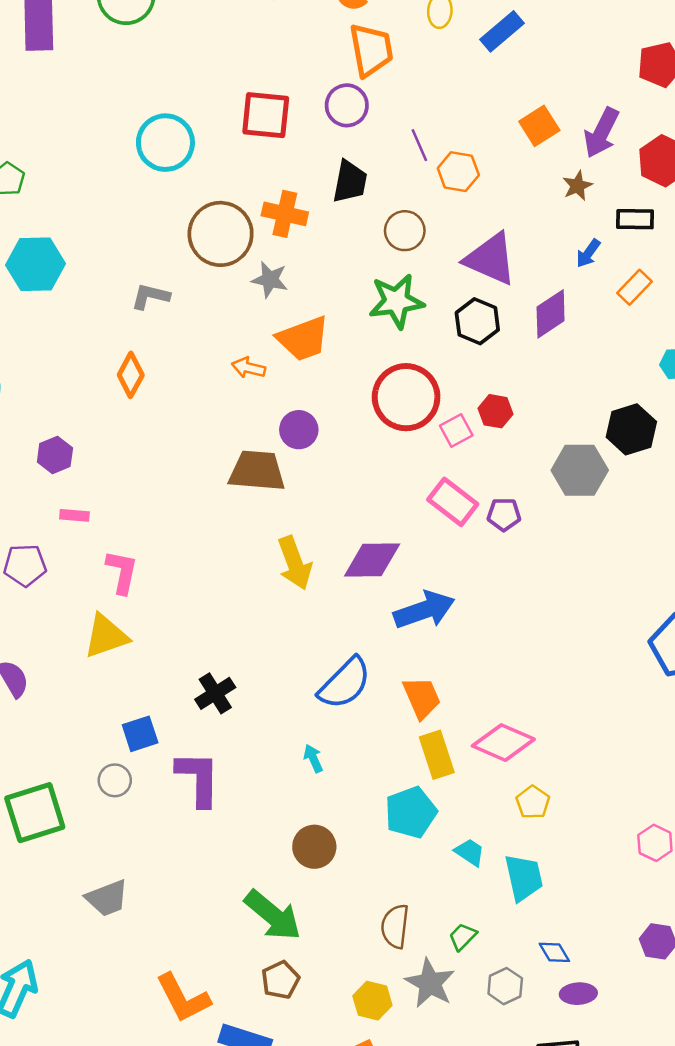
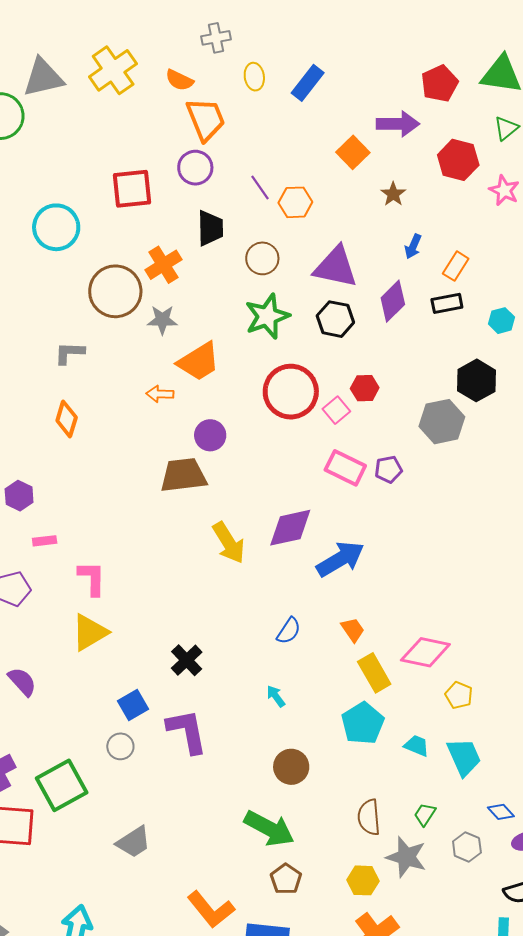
purple arrow: (601, 133) -> (398, 124), moved, turned -105
orange cross: (285, 214) -> (163, 265), turned -33
black rectangle: (635, 219) -> (447, 303), moved
blue semicircle: (345, 683) -> (289, 631), size x0.6
orange trapezoid: (422, 698) -> (353, 630), size x0.7

